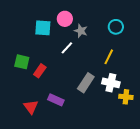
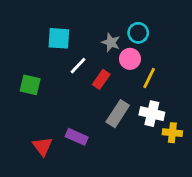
pink circle: (65, 19) -> (130, 59), moved
cyan circle: (116, 27) -> (138, 33), moved
white line: (67, 48) -> (78, 66), moved
red rectangle: (40, 71) -> (101, 79), moved

